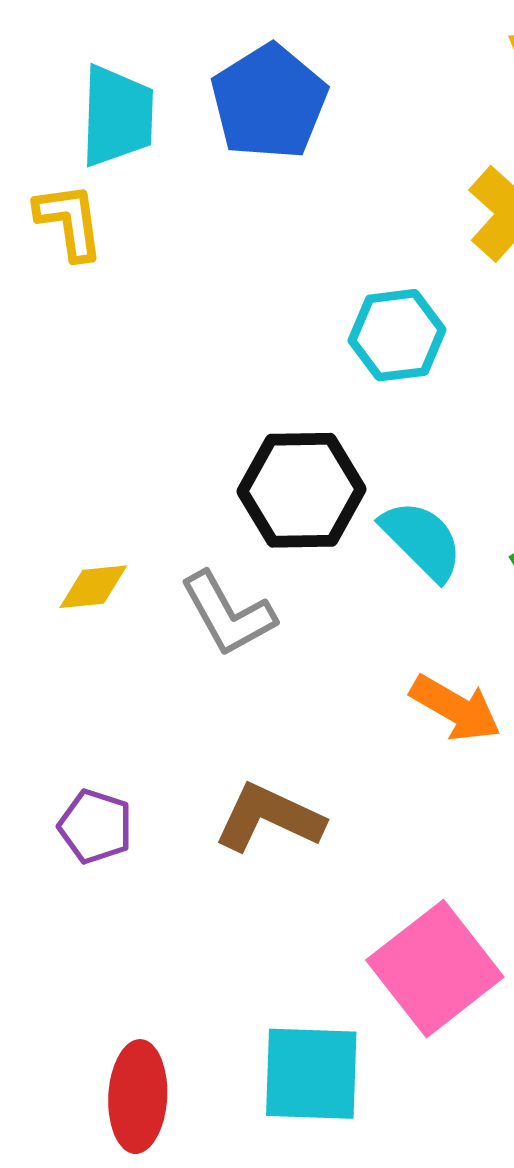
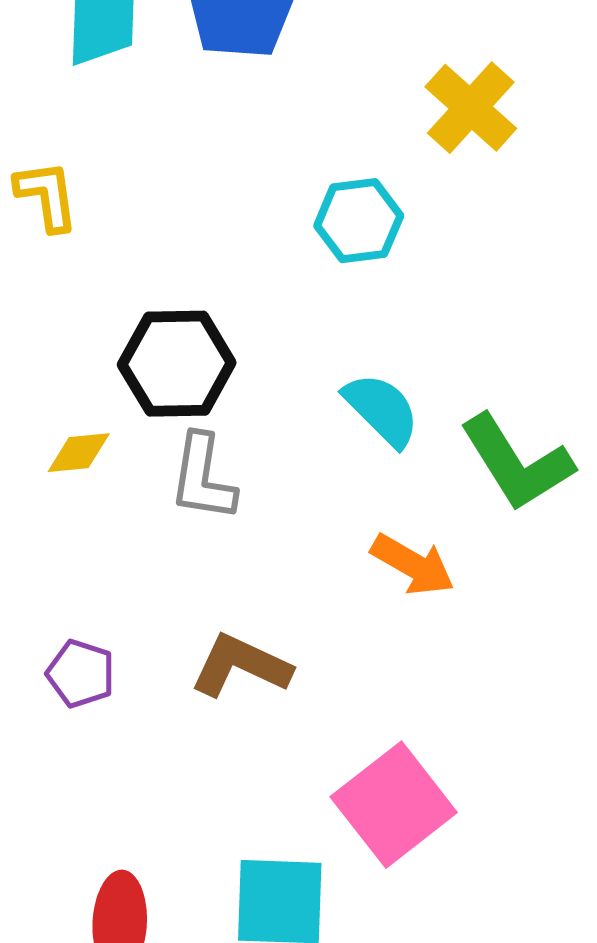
yellow L-shape: (69, 221) -> (47, 196), moved
black hexagon: (302, 490) -> (177, 364), moved
gray L-shape: (228, 614) -> (203, 478), turned 38

